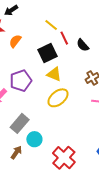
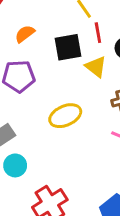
orange semicircle: (15, 41) -> (25, 34), moved
yellow triangle: (54, 74) -> (96, 67), moved

